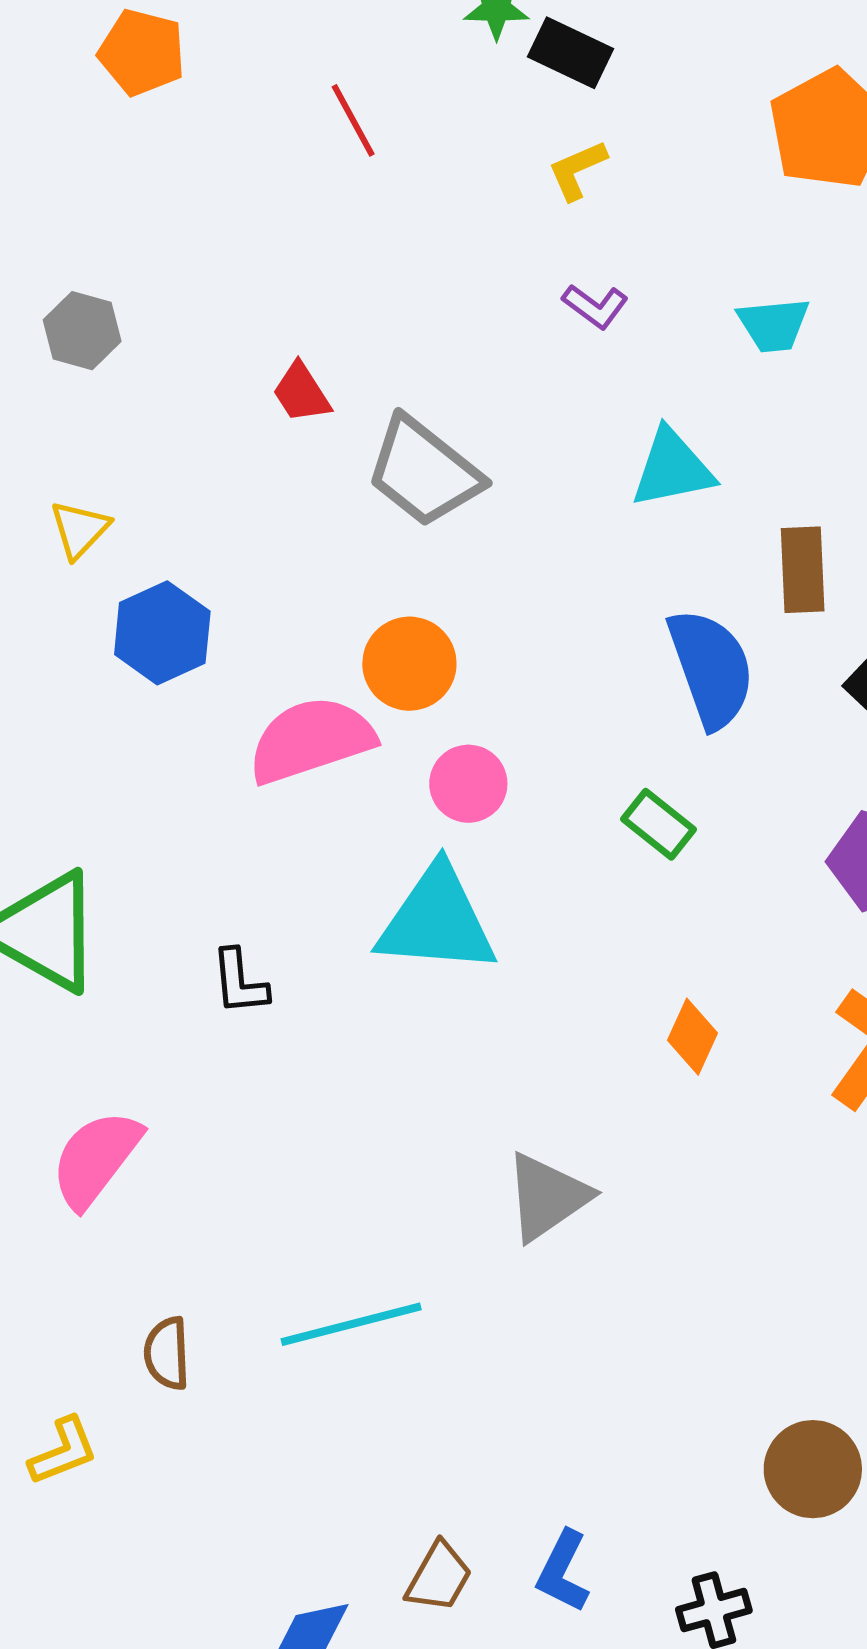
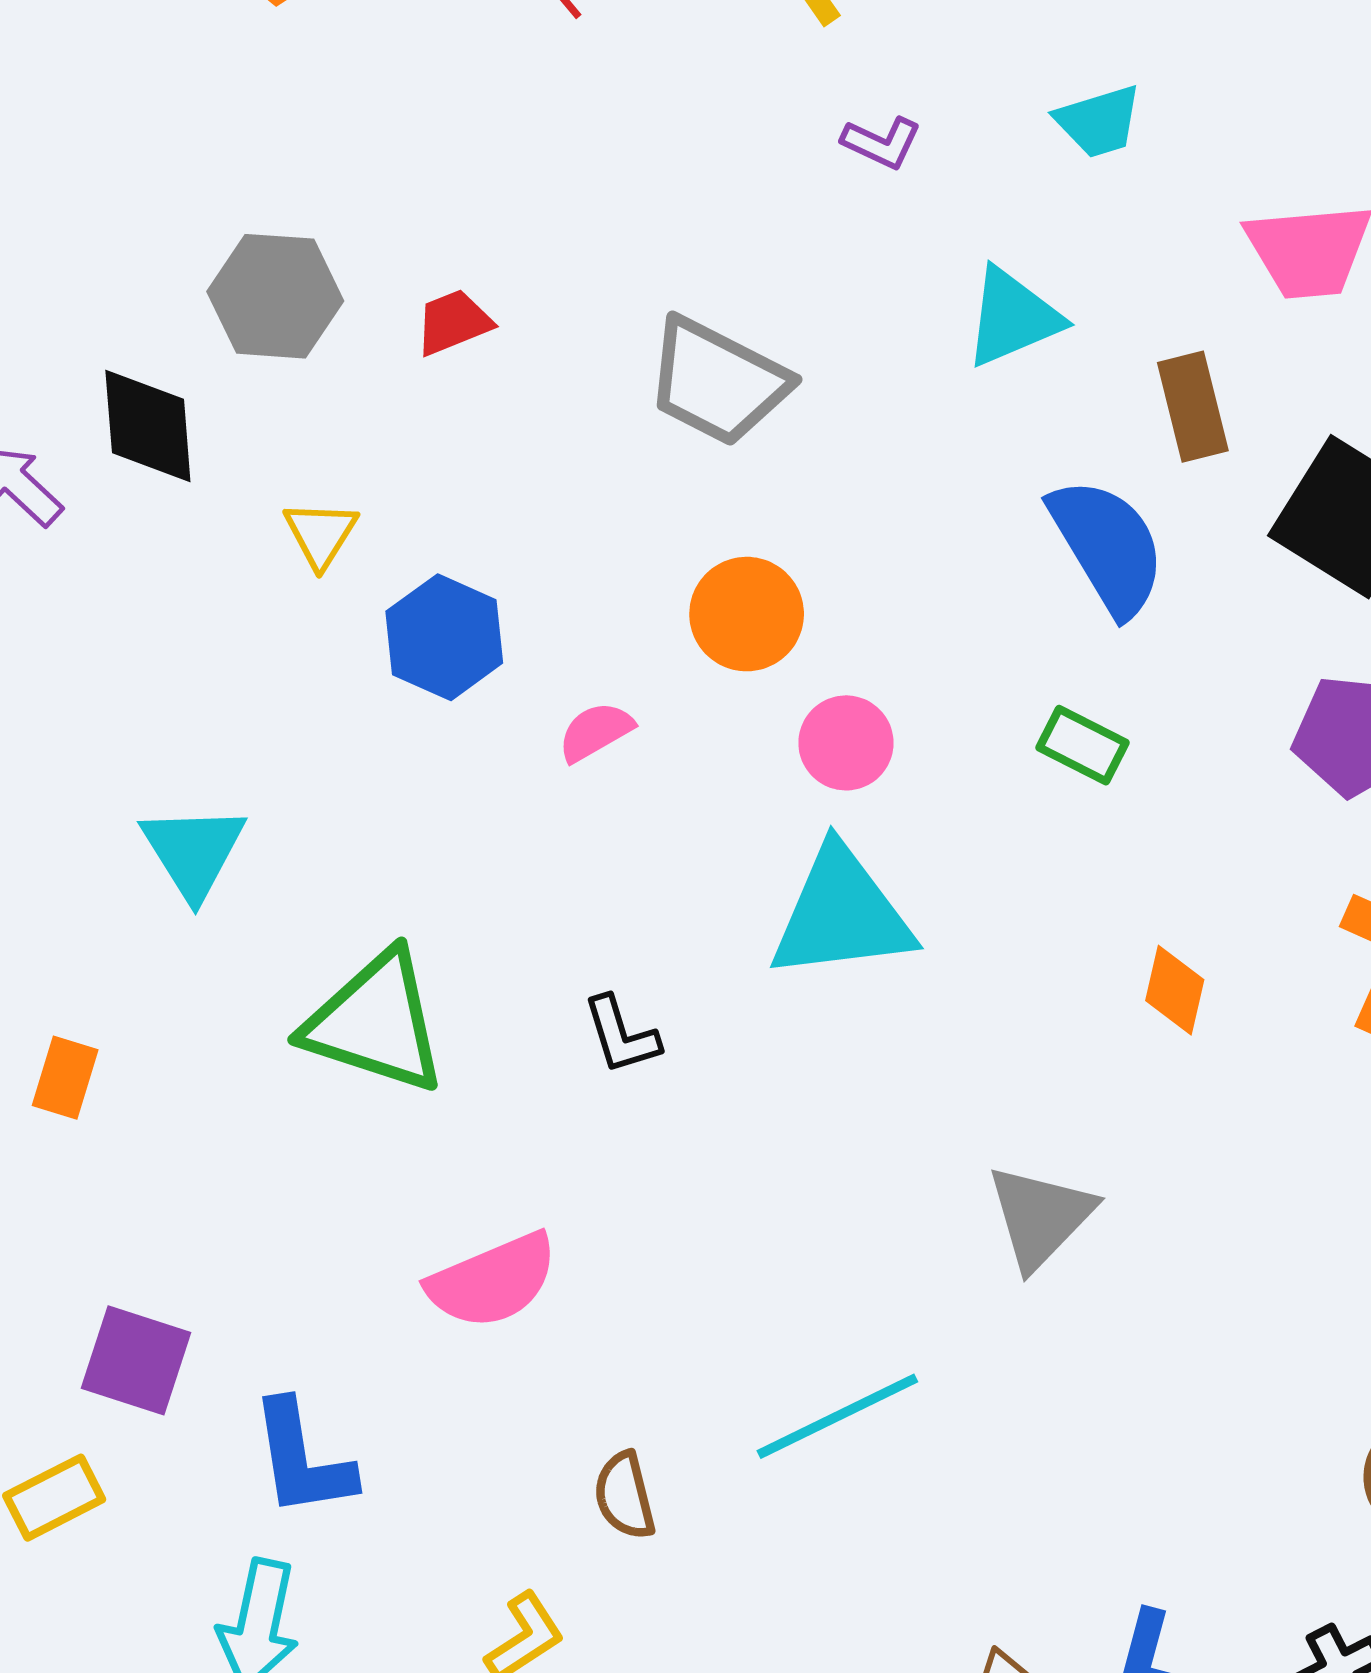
gray hexagon: (82, 331) -> (275, 296), size x1.4
red trapezoid: (301, 393) -> (453, 322), moved, turned 112
pink semicircle: (311, 740) -> (596, 732), moved, size x0.5
pink semicircle: (96, 1159) -> (493, 1281), turned -139

